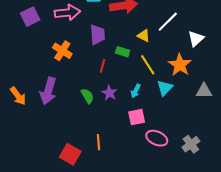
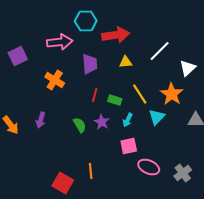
purple square: (30, 17) -> (18, 56), moved
yellow triangle: (144, 36) -> (126, 62), moved, turned -32
green rectangle: (123, 52) -> (115, 100), moved
purple arrow: (48, 91) -> (41, 120), size x0.6

